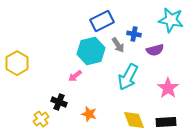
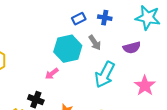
blue rectangle: (102, 21) -> (79, 19), size x0.6
blue cross: (134, 34) -> (105, 18), moved

